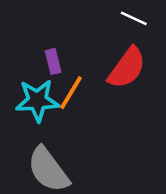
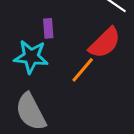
orange line: (71, 93) -> (83, 70), moved

